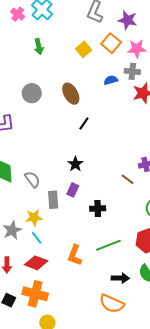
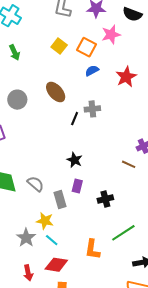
orange square: (111, 43) -> (87, 47), moved
gray cross: (132, 71) -> (92, 109), moved
yellow star: (34, 218) -> (45, 221), turned 30

